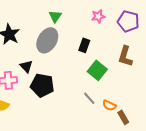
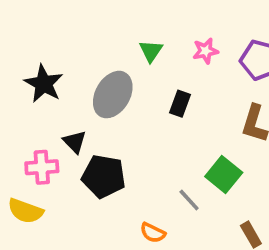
green triangle: (55, 16) -> (151, 51), moved
green square: (97, 70) -> (224, 175), moved
orange semicircle: (109, 105) -> (153, 233), moved

